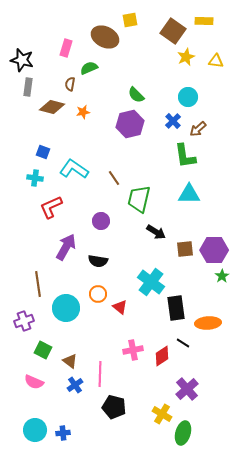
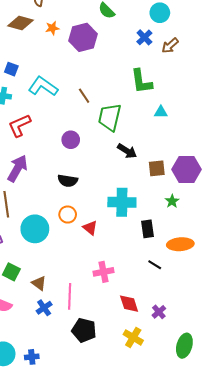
purple hexagon: (130, 124) -> (83, 37), moved
green L-shape: (185, 156) -> (141, 81), moved
cyan triangle: (189, 194) -> (161, 112), size x0.6
purple arrow: (66, 247) -> (17, 168), moved
green star: (222, 276) -> (172, 201), moved
cyan cross: (151, 282) -> (122, 202), turned -36
black rectangle: (176, 308) -> (148, 229), size x0.7
red diamond: (162, 356) -> (129, 304), moved, turned -75
purple cross: (187, 389) -> (159, 312), size x0.6
green ellipse: (183, 433) -> (184, 346), moved

